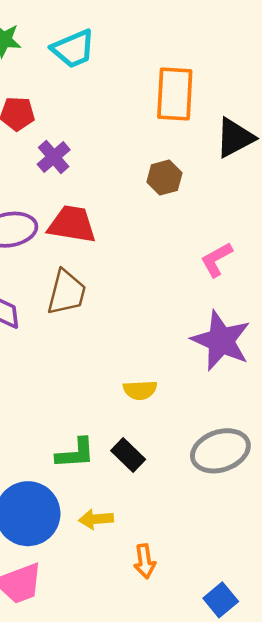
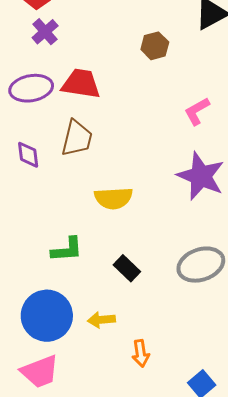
purple cross: (54, 157) -> (45, 32), moved
yellow semicircle: (140, 390) -> (113, 198), moved, size x1.4
green L-shape: (75, 453) -> (67, 250), moved

